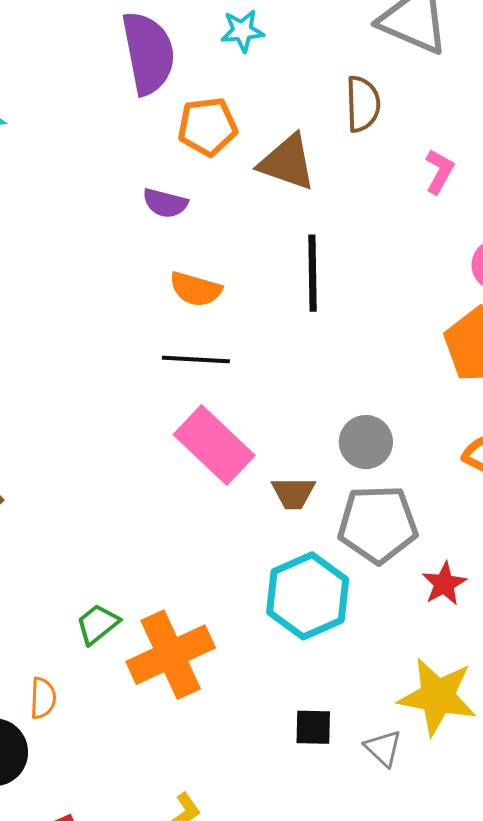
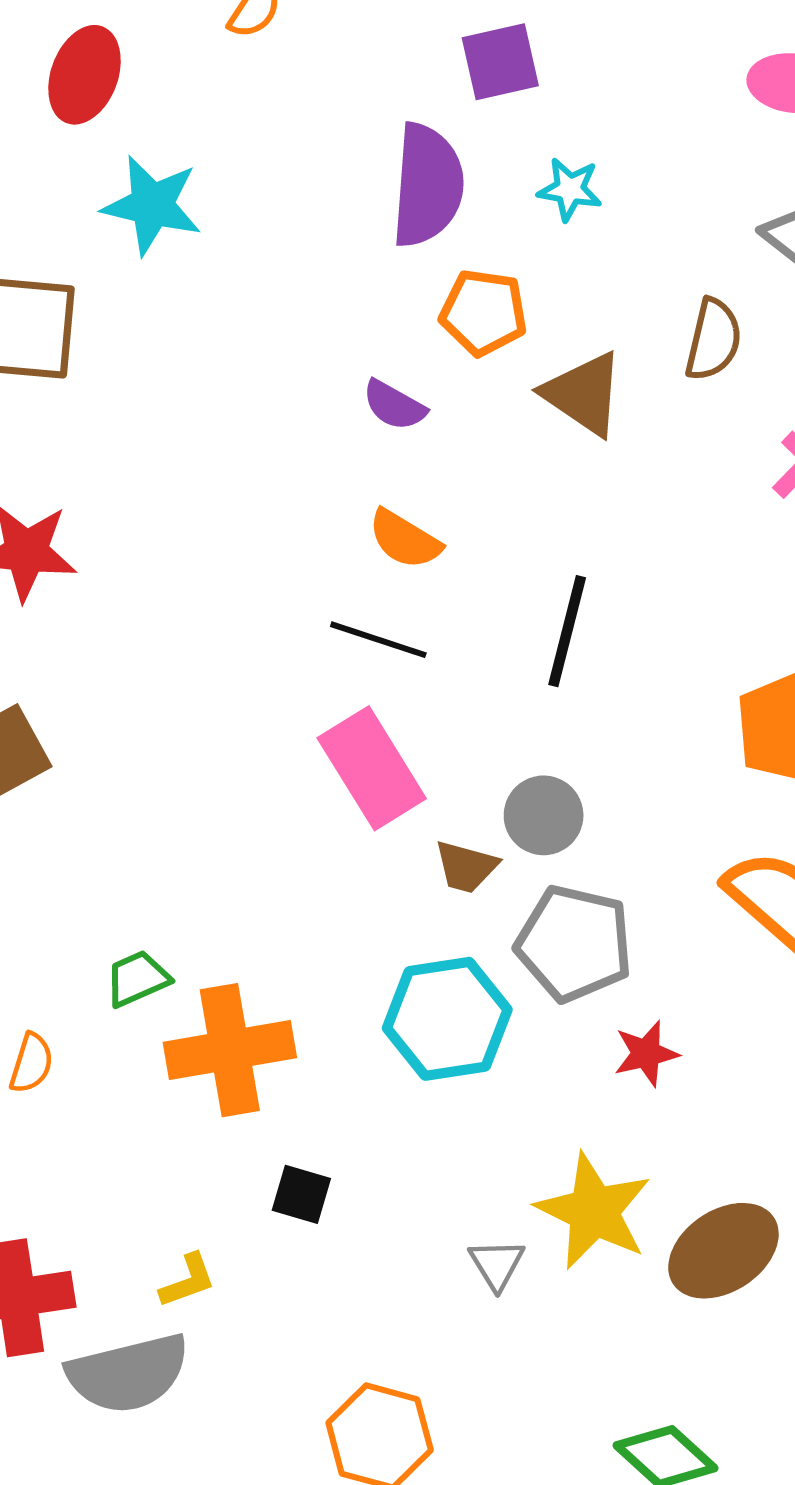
black line: (312, 273) -> (567, 631), moved
gray circle: (366, 442) -> (544, 815), moved
black square: (313, 727) -> (301, 1194), moved

